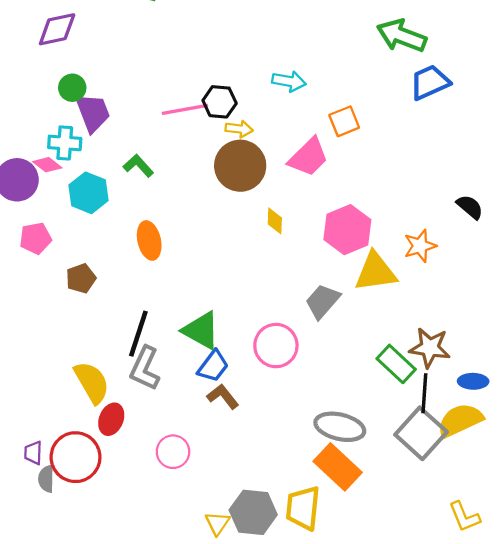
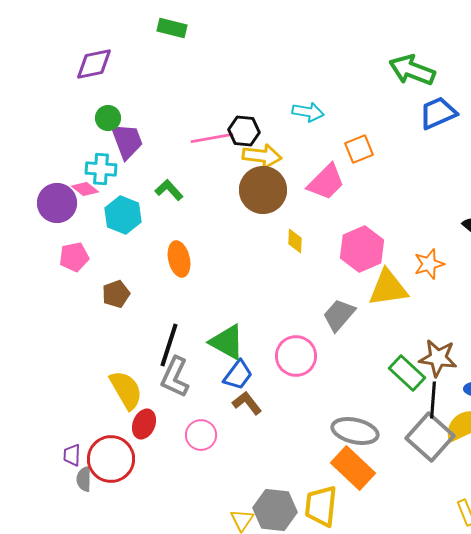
yellow arrow: (239, 129) -> (262, 156), size x1.5
pink circle: (173, 452) -> (201, 435), moved

